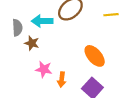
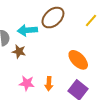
yellow line: (111, 15) -> (91, 20), turned -40
pink star: (44, 69) -> (27, 83), moved

